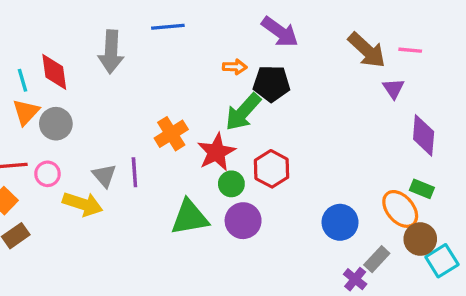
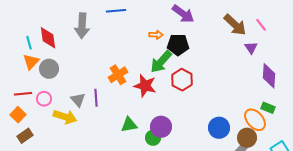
pink line: (410, 50) -> (261, 25), turned 48
red star: (216, 152) -> (145, 86), turned -30
red hexagon: (271, 169) -> (182, 80), moved
green circle: (231, 184) -> (153, 138), moved
green triangle: (190, 217) -> (129, 125), size x0.7
brown circle: (420, 239) -> (247, 138), moved

